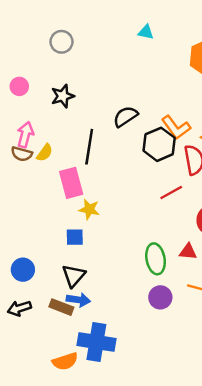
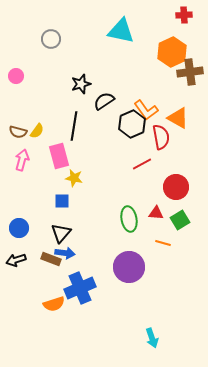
cyan triangle: (146, 32) -> (121, 31), size x2.0
black star: (63, 96) -> (81, 84), moved
pink arrow: (25, 135) -> (22, 160), moved
purple circle: (160, 297) -> (129, 267), moved, size x1.6
blue cross: (96, 342) -> (80, 288), turned -32

